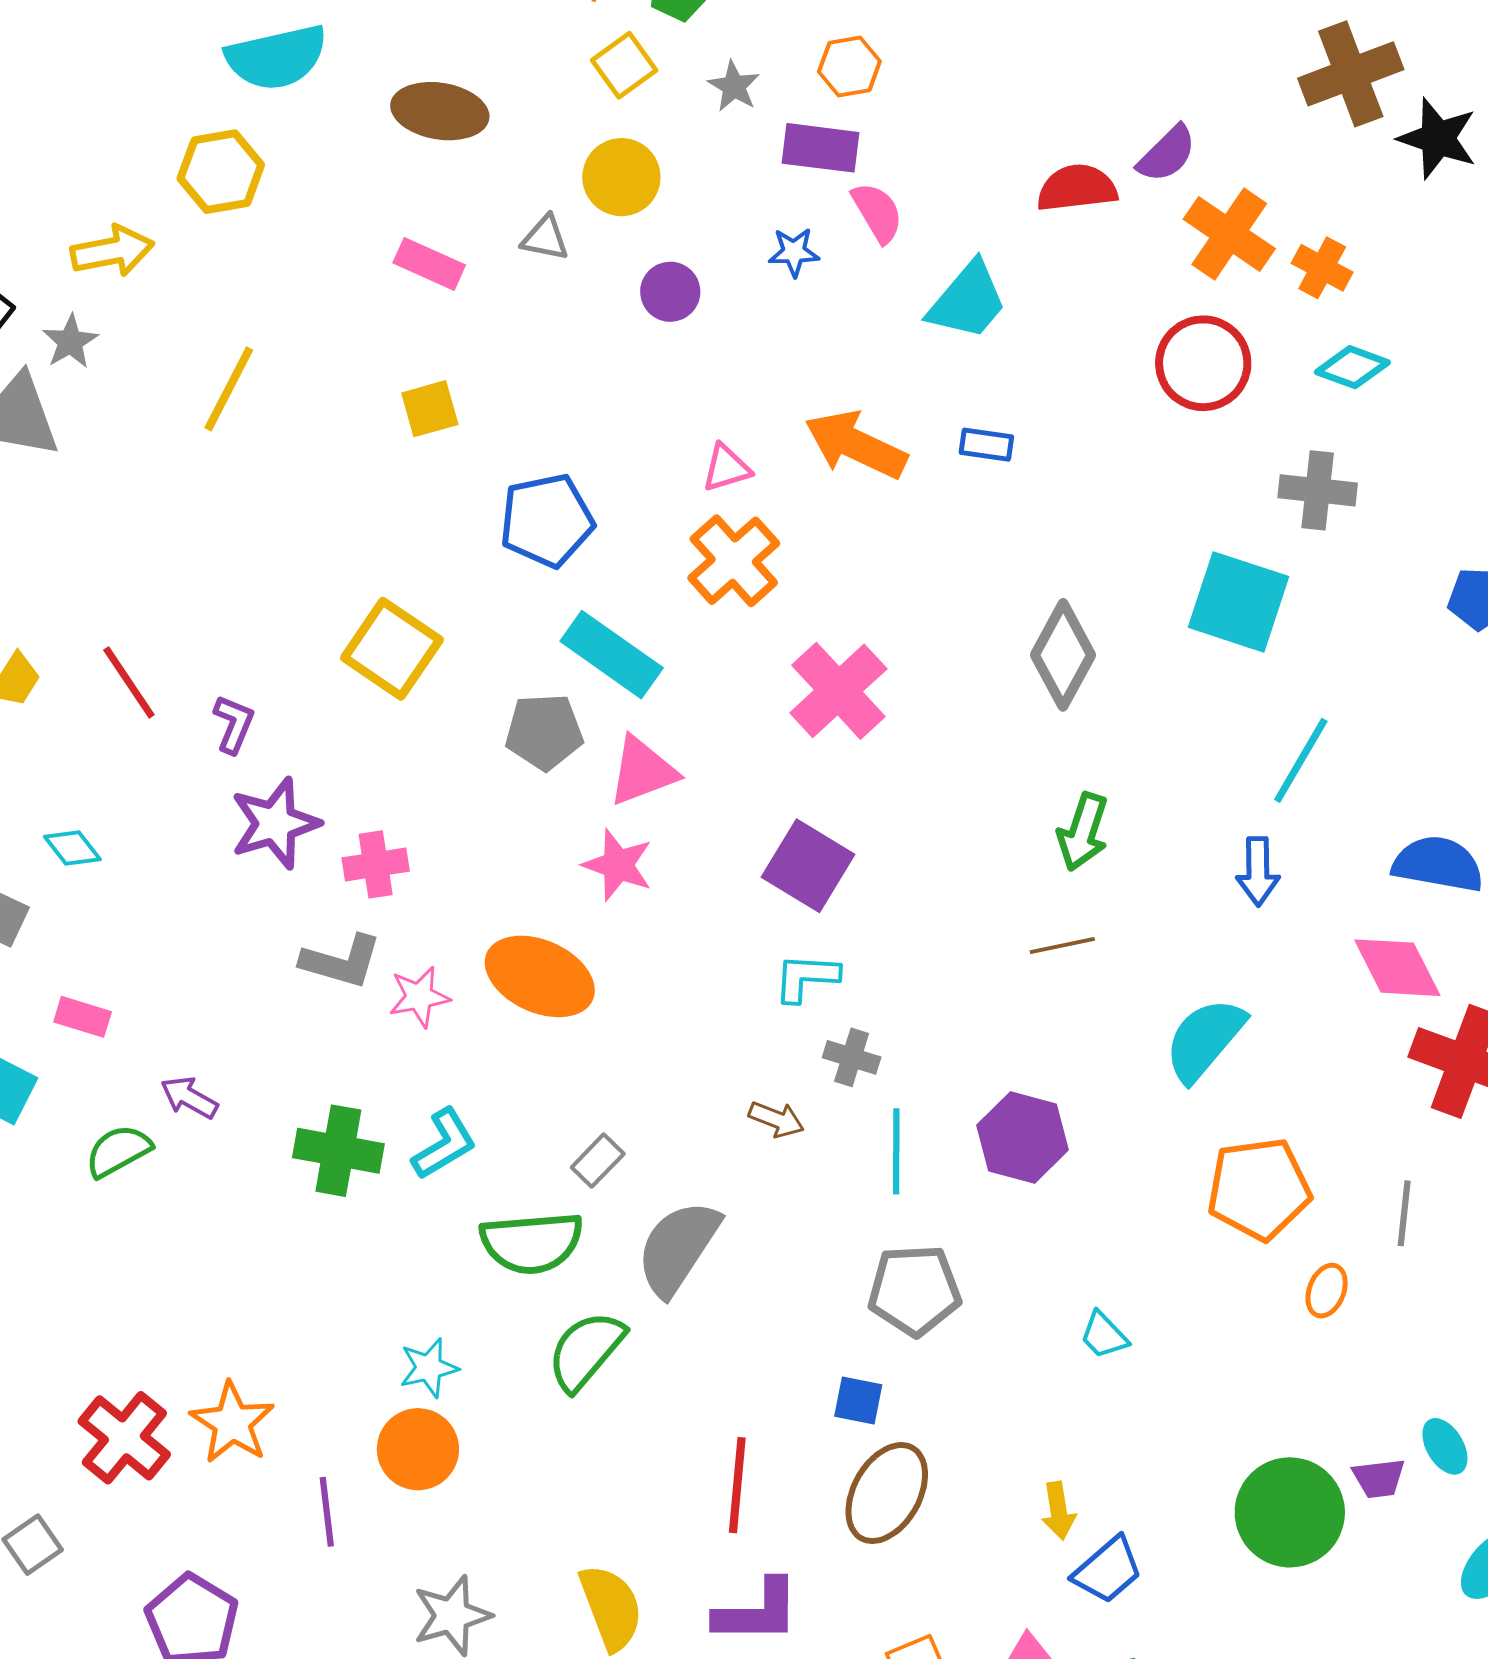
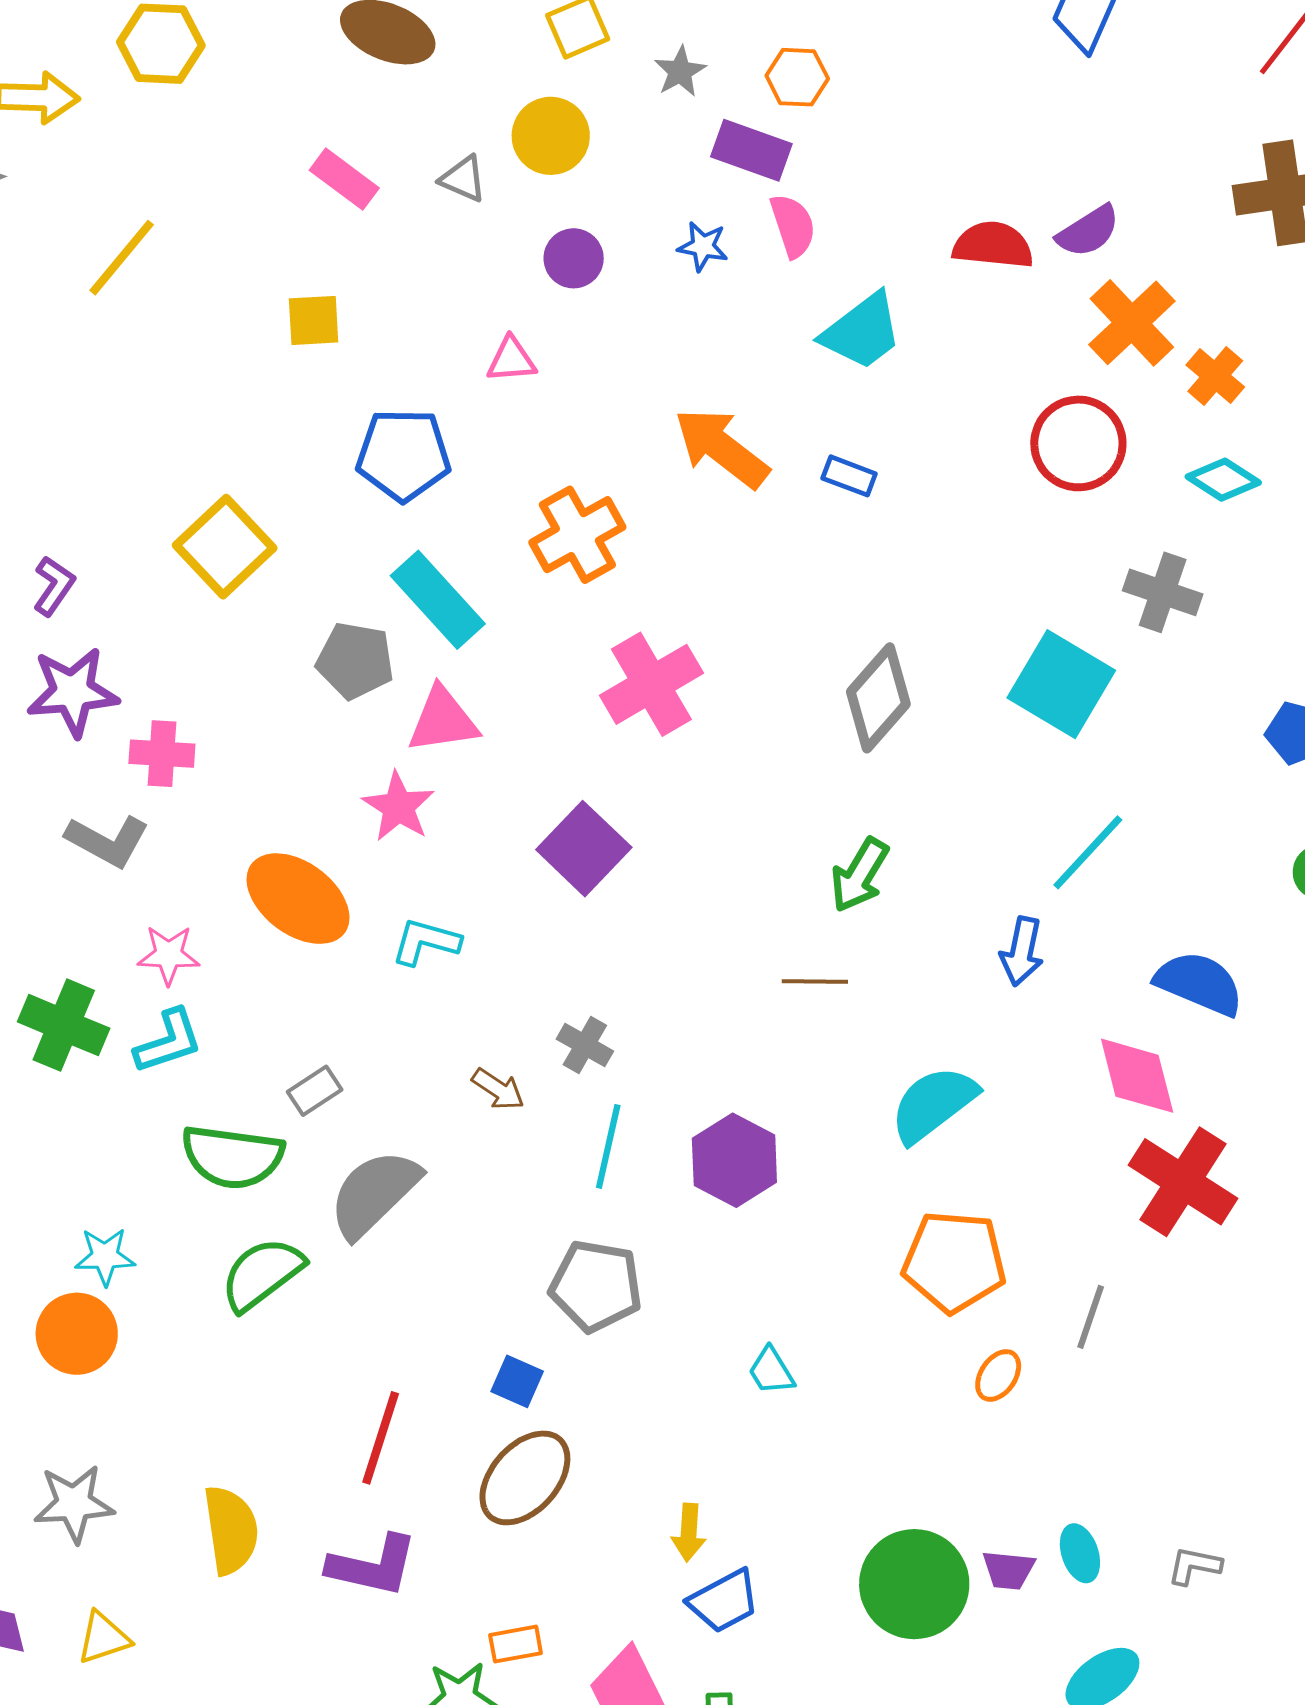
pink triangle: (726, 468) -> (511, 360), moved
cyan L-shape: (806, 978) -> (426, 942), moved
pink star: (419, 997) -> (169, 955), moved

